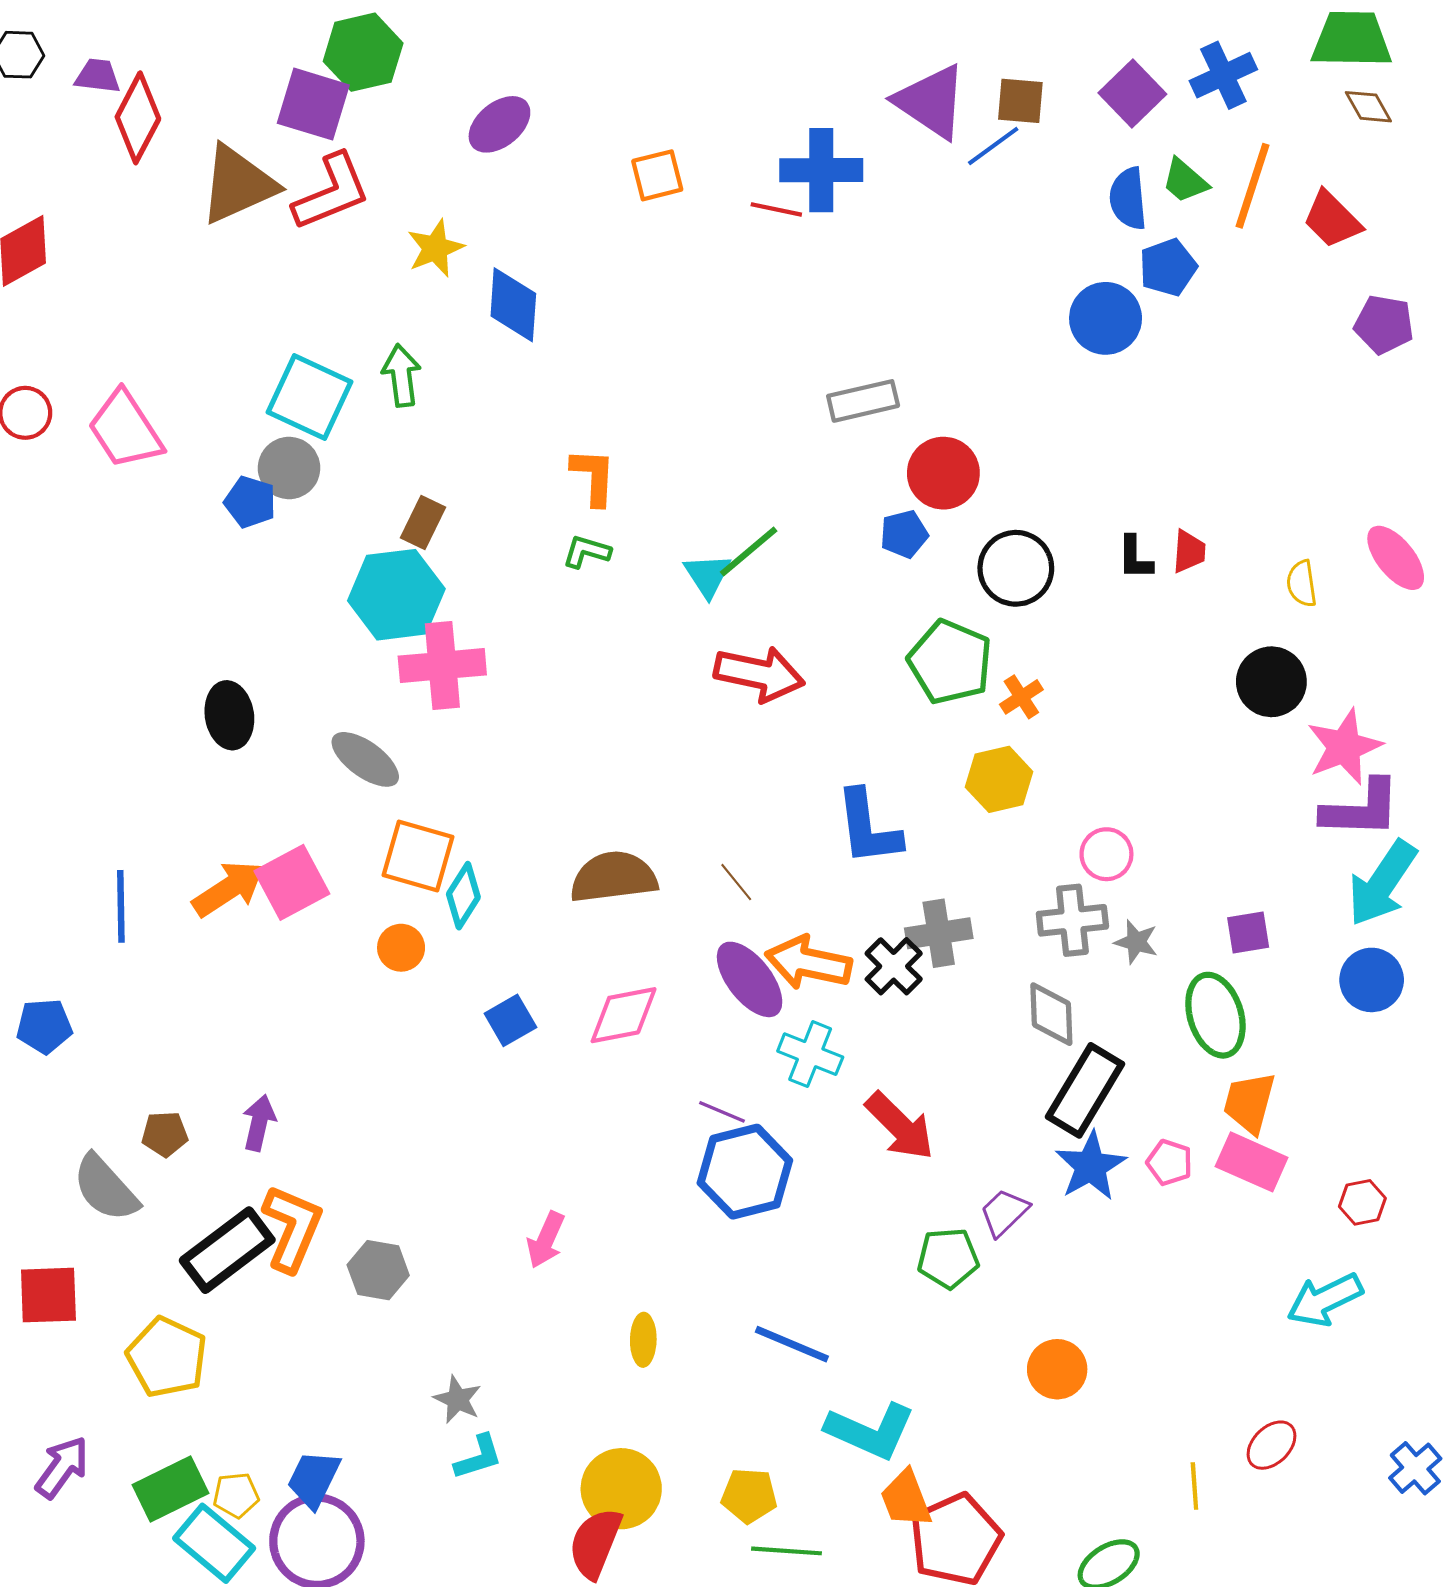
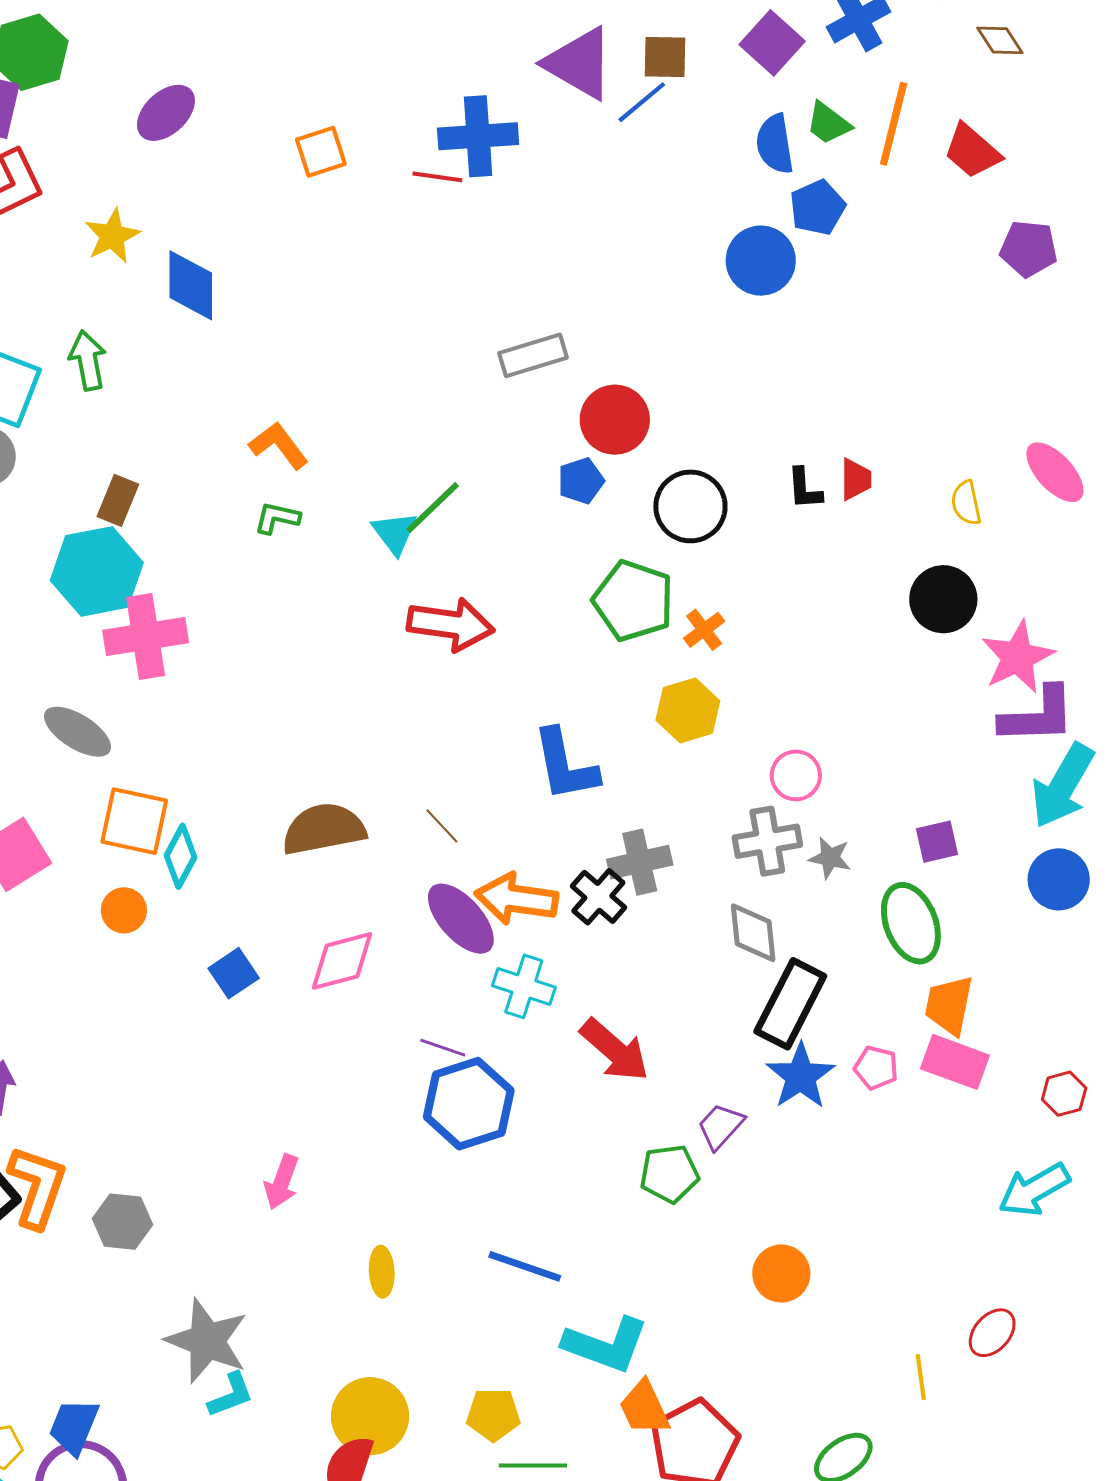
orange L-shape: (593, 477) -> (279, 445), turned -36
gray star: (457, 1399) -> (207, 1341), size x1.8

